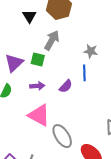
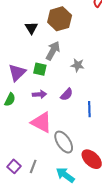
gray star: (91, 51) -> (78, 65), moved
blue line: (84, 73) -> (89, 109), moved

